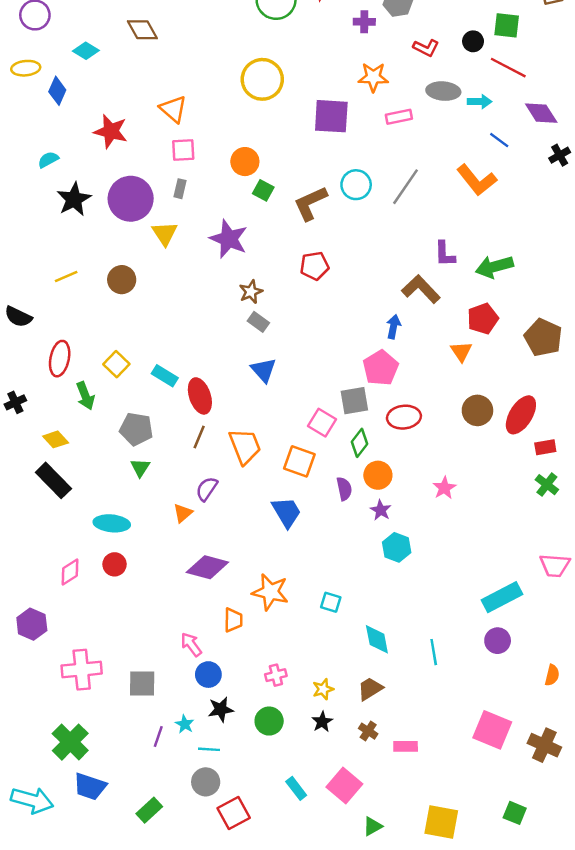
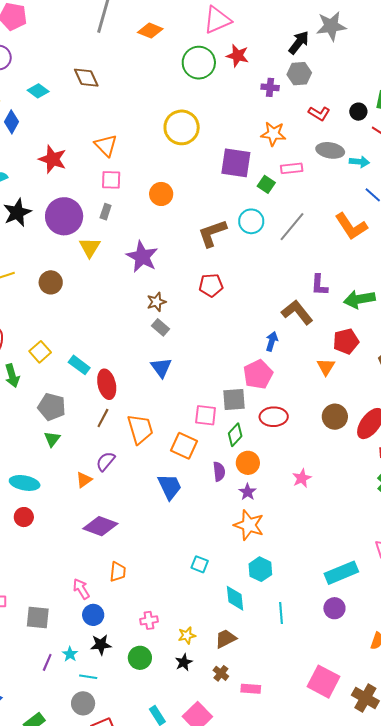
green square: (263, 190) -> (266, 184), moved
pink square: (322, 423) -> (206, 415), turned -30
cyan hexagon: (397, 547) -> (260, 569), moved
orange star: (270, 592) -> (249, 525), moved

